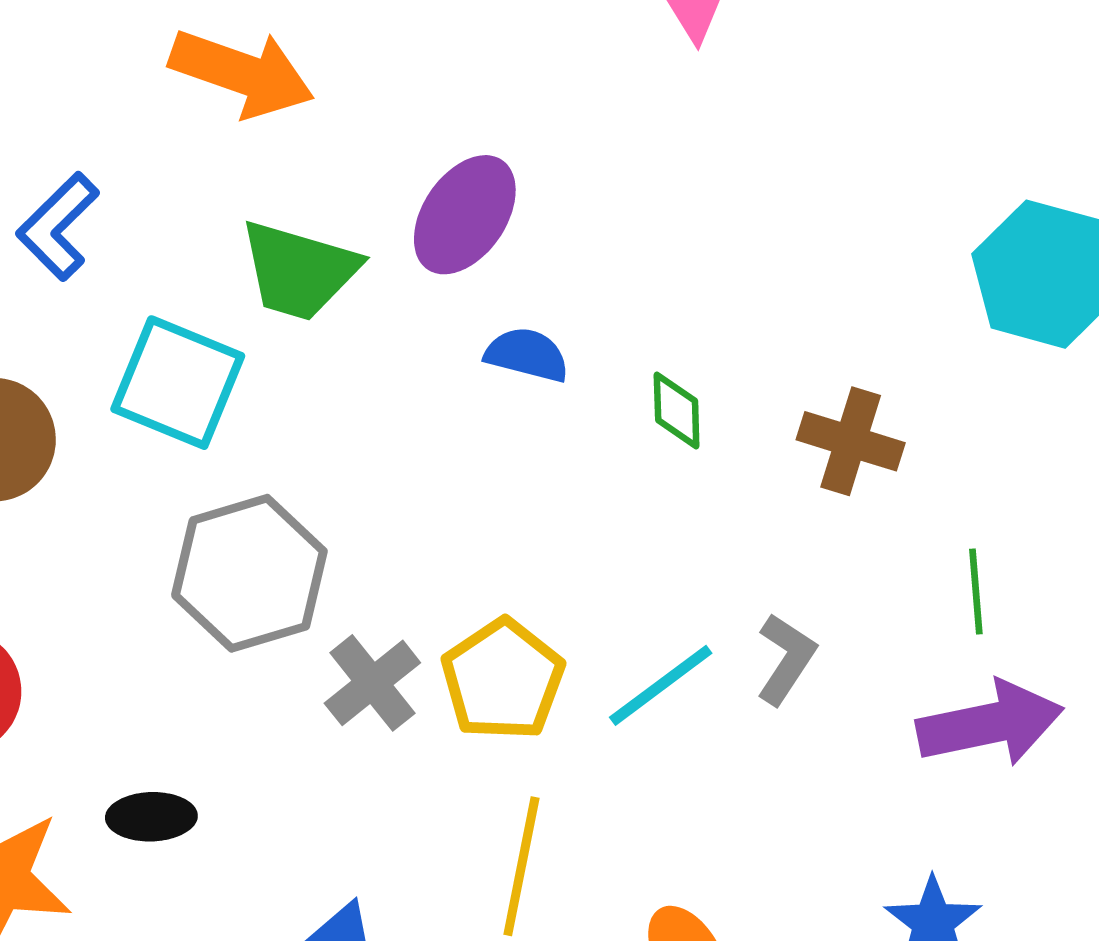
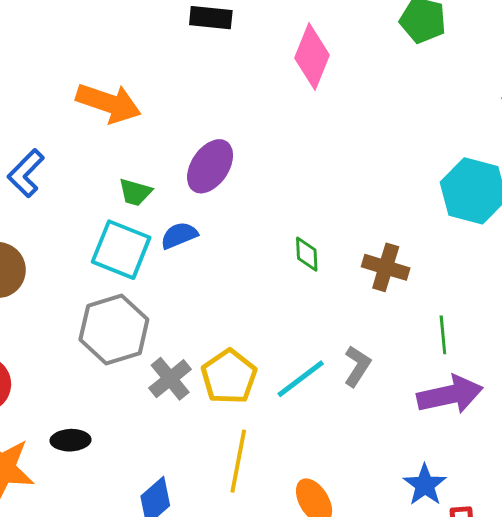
green trapezoid: (299, 270) -> (135, 192), size x0.6
blue semicircle: (527, 355) -> (179, 235), moved, turned -36
cyan square: (178, 383) -> (121, 250), moved

